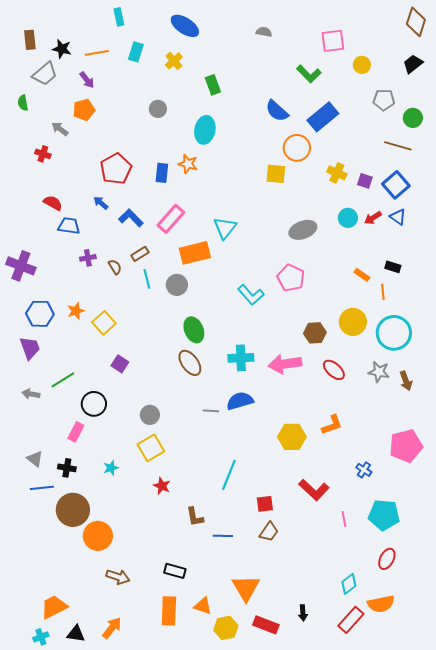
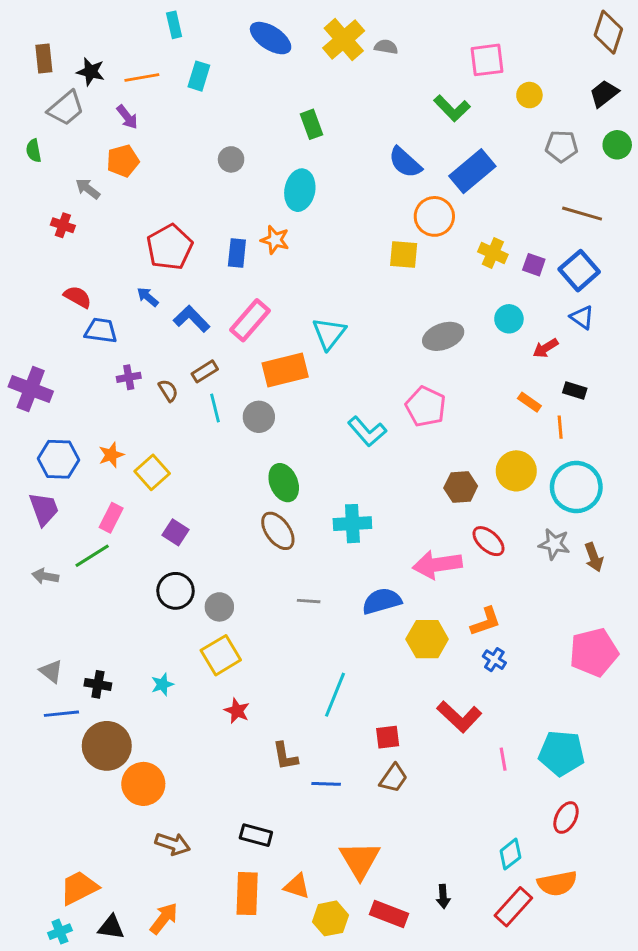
yellow cross: (174, 61) -> (344, 39), moved, size x1.6
green circle: (413, 118) -> (617, 145), moved
red arrow: (373, 218) -> (546, 348), moved
pink arrow: (285, 364) -> (437, 565), moved
blue semicircle: (240, 401) -> (382, 601), moved
black circle: (94, 404) -> (175, 591), moved
pink rectangle: (76, 432) -> (111, 518), moved
blue cross: (364, 470) -> (494, 660), moved

